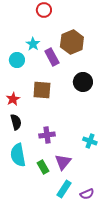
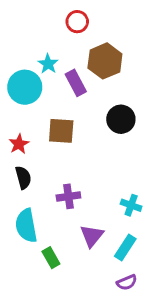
red circle: (44, 10) -> (77, 22), moved
cyan circle: (17, 60) -> (25, 87), size x1.5
green rectangle: (43, 167) -> (51, 258), moved
cyan rectangle: (64, 189) -> (125, 247), moved

